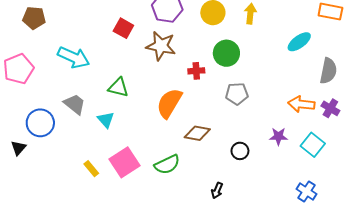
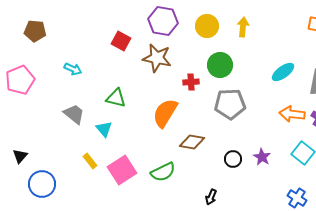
cyan ellipse: (299, 42) -> (283, 72), moved
cyan arrow: (74, 57) -> (73, 69), size x0.6
gray pentagon: (237, 94) -> (230, 104), size x1.4
blue circle: (40, 123) -> (42, 184), moved
purple star: (278, 136) -> (262, 157), moved, turned 30
yellow rectangle: (91, 169) -> (90, 161), moved

